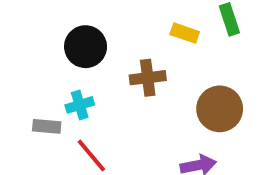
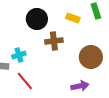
black circle: (86, 47) -> (37, 19), moved

